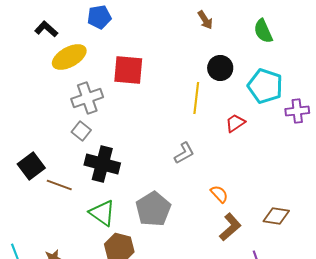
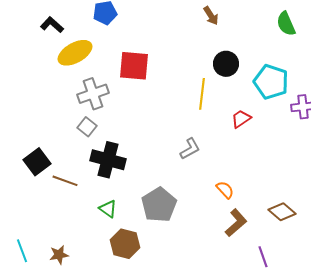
green semicircle: (263, 31) -> (286, 24), moved
green triangle: (102, 213) -> (108, 209), size x0.7
brown diamond: (276, 216) -> (282, 212), turned 32

